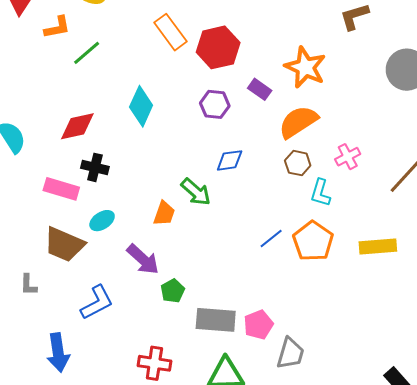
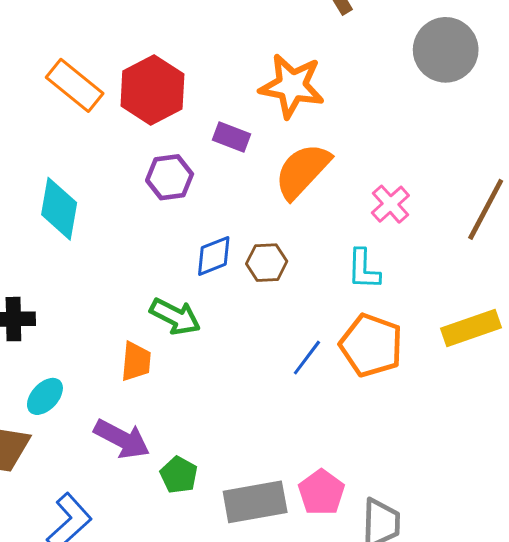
brown hexagon: (298, 163) -> (267, 263), moved

